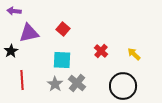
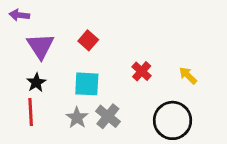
purple triangle: (29, 33) -> (40, 46), turned -50
black star: (11, 51) -> (36, 83), moved

